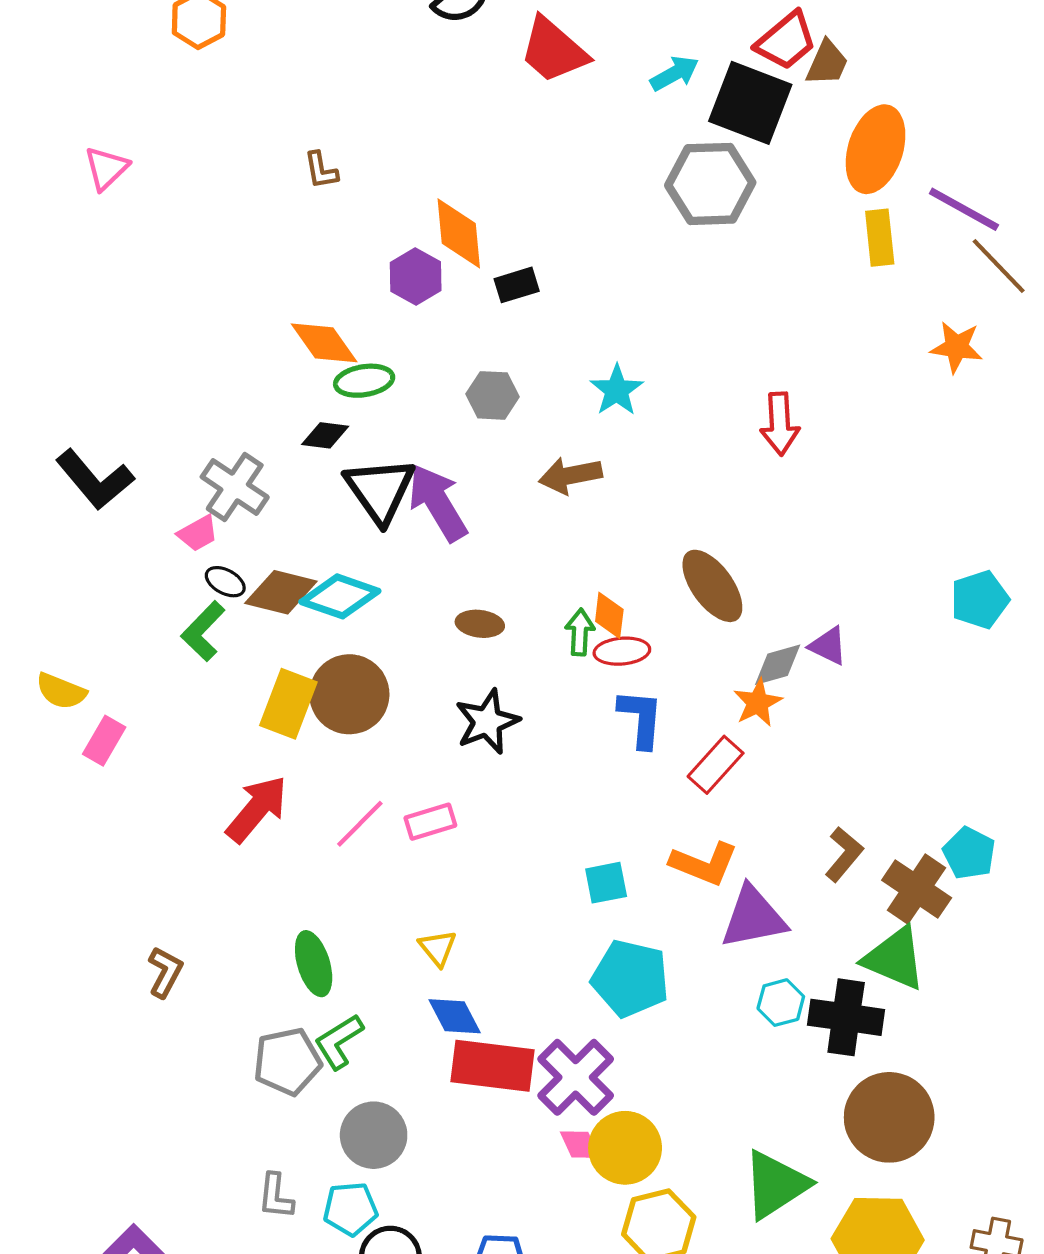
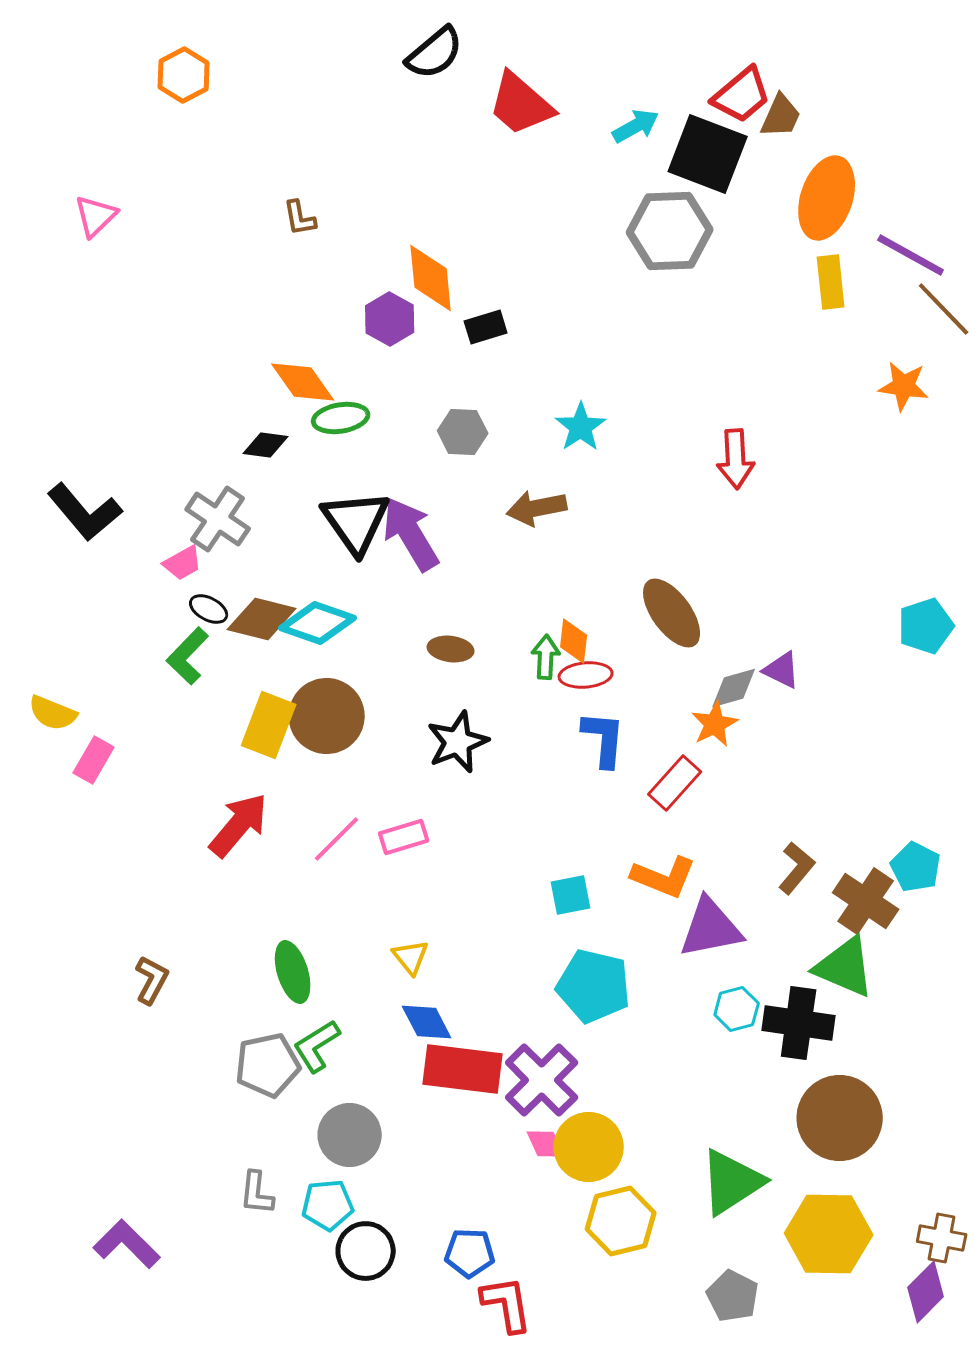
black diamond: (325, 435) -> (266, 445), moved

